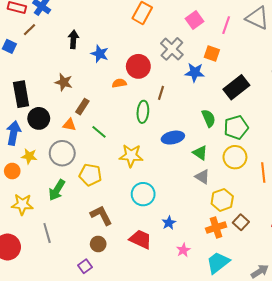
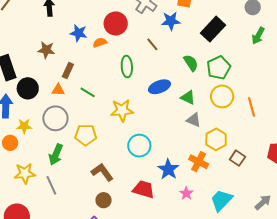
blue star: (100, 54) -> (79, 33), moved
brown line: (161, 93) -> (152, 44), moved, turned -48
blue star: (169, 223) -> (168, 169), size x1.5
orange cross: (216, 228) -> (199, 162), moved, turned -36
gray line: (47, 233) -> (51, 185), moved

